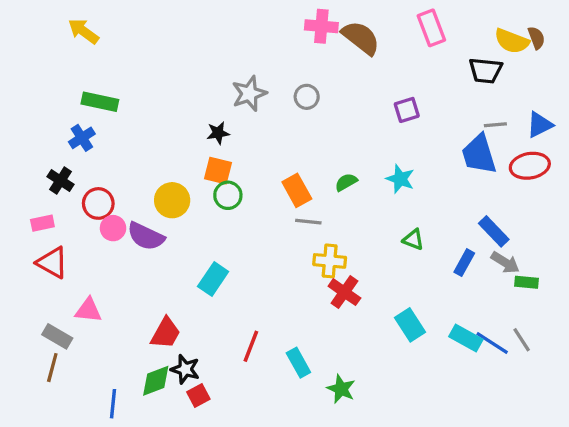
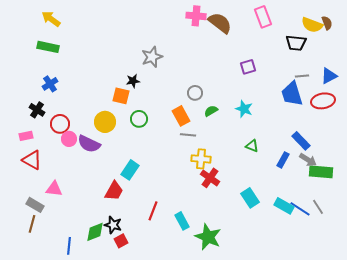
gray circle: (307, 97) -> (195, 93), moved
green rectangle: (100, 102) -> (48, 47), moved
orange square: (218, 171) -> (121, 96), moved
green rectangle: (527, 282) -> (321, 172), size x1.6
red trapezoid: (166, 333) -> (114, 191), moved
green star: (341, 389) -> (208, 237), size x1.5

